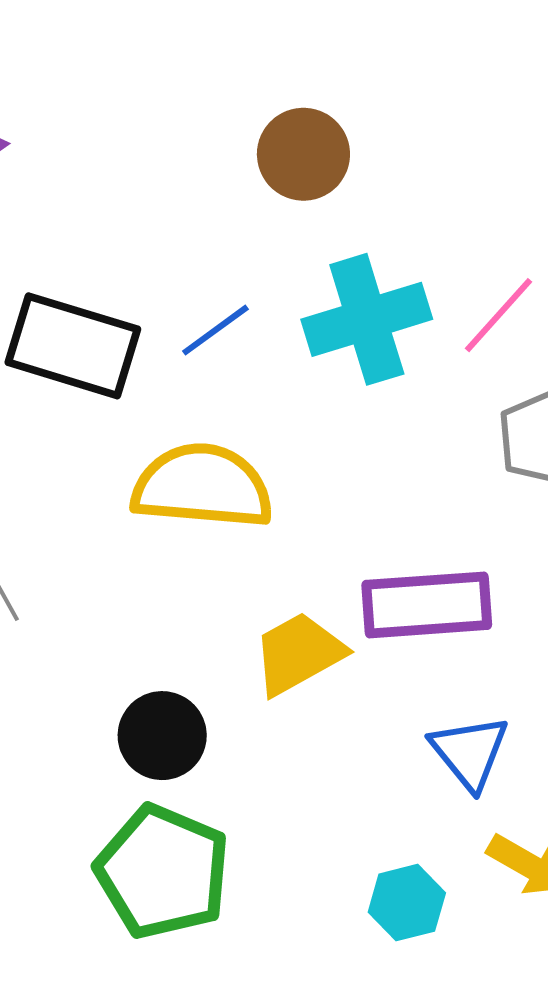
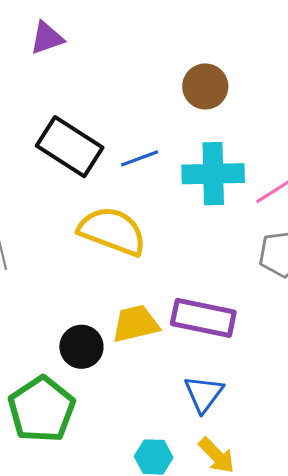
black circle: (162, 736) -> (81, 347), moved

